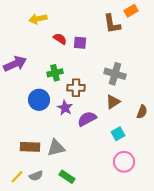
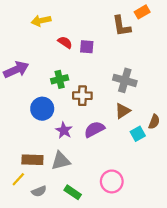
purple star: (65, 108) -> (64, 130), moved
cyan square: (118, 134) -> (138, 134), moved
pink circle: (124, 162) -> (112, 181), moved
yellow line: (17, 177) -> (18, 179), moved

